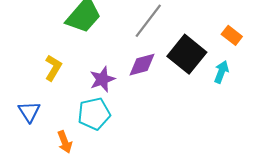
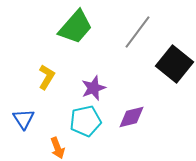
purple diamond: (142, 65) -> (132, 117), moved

